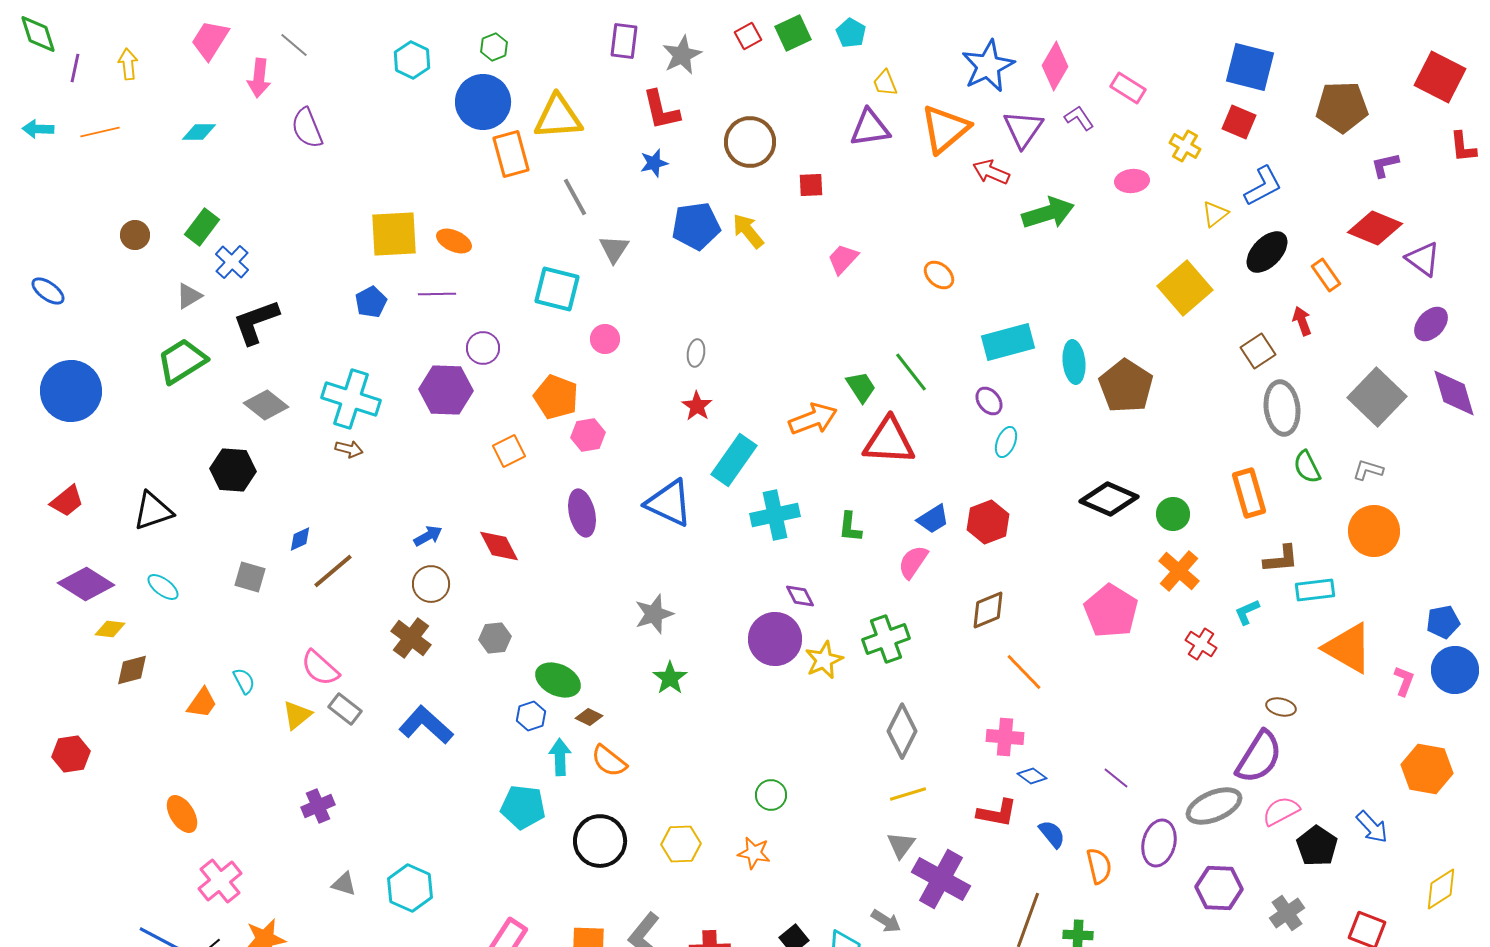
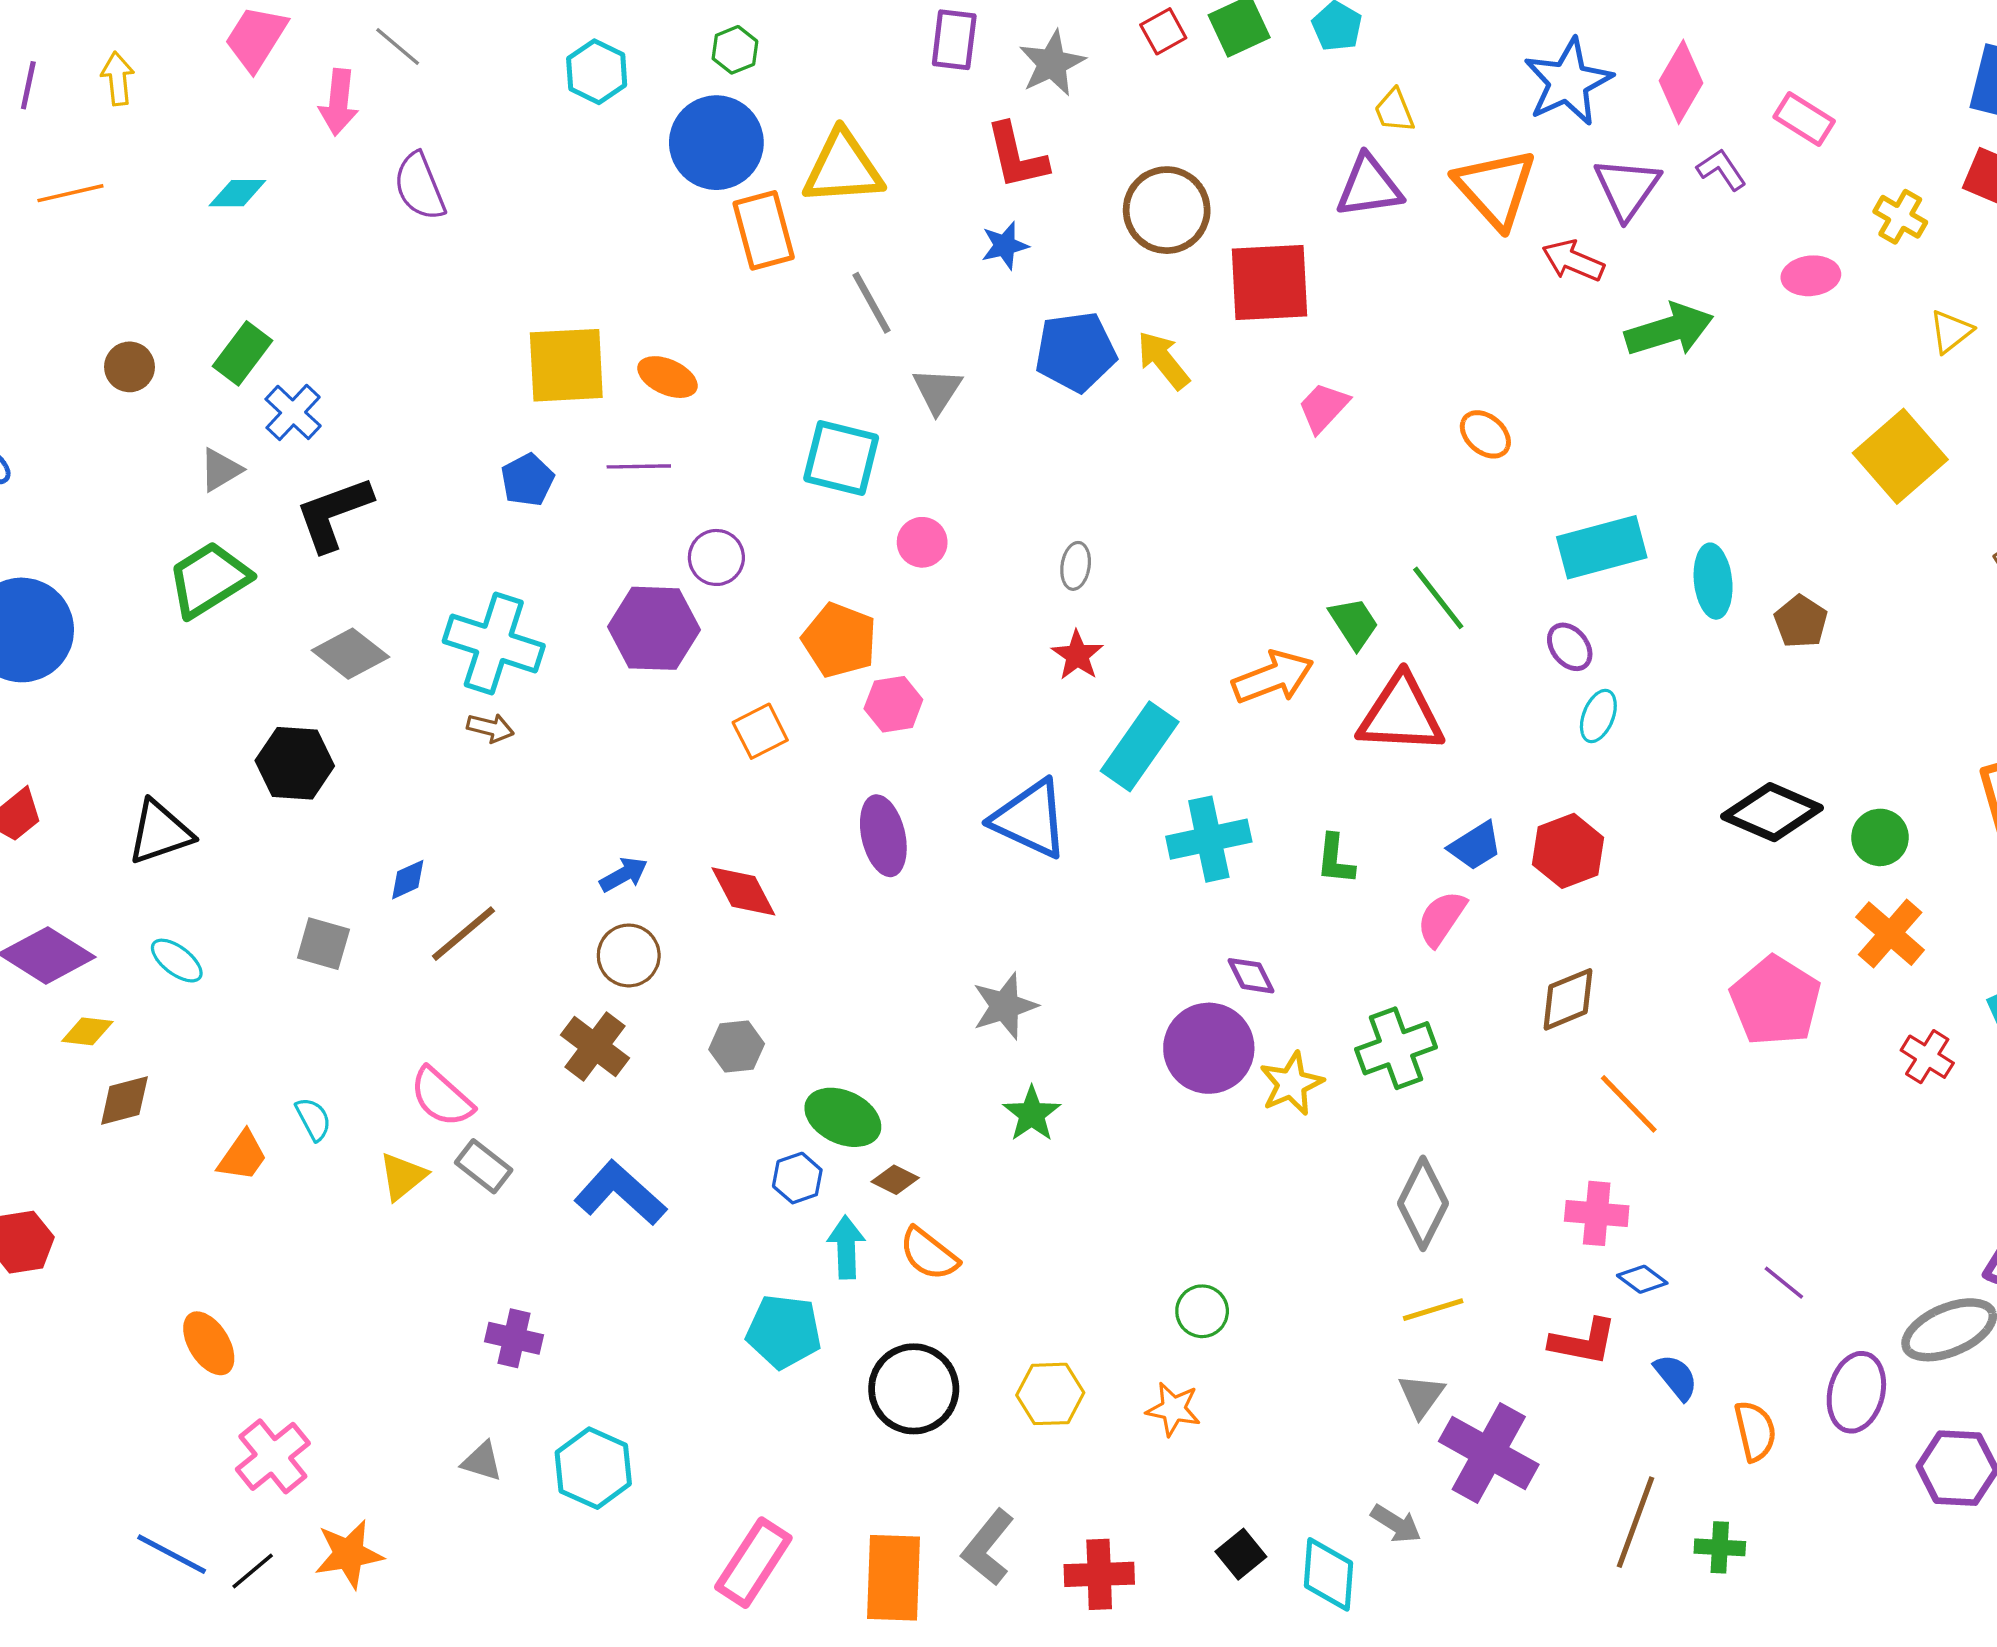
orange triangle: (945, 129) -> (1495, 188), turned -32
red square: (811, 185) -> (1270, 283), size x2.0
brown pentagon: (1126, 386) -> (1801, 622), size x0.6
purple cross: (318, 806) -> (514, 1338), moved, turned 36

